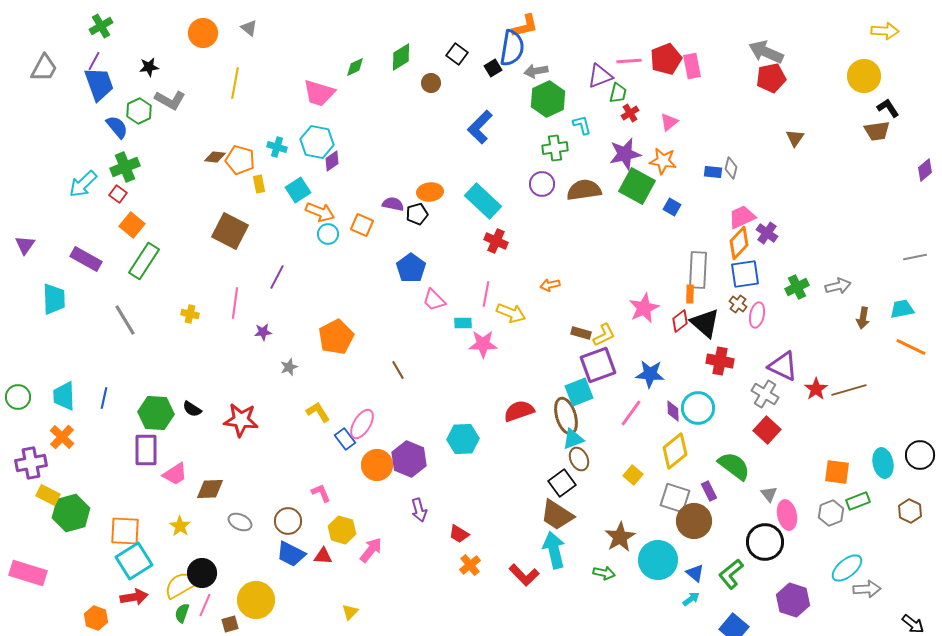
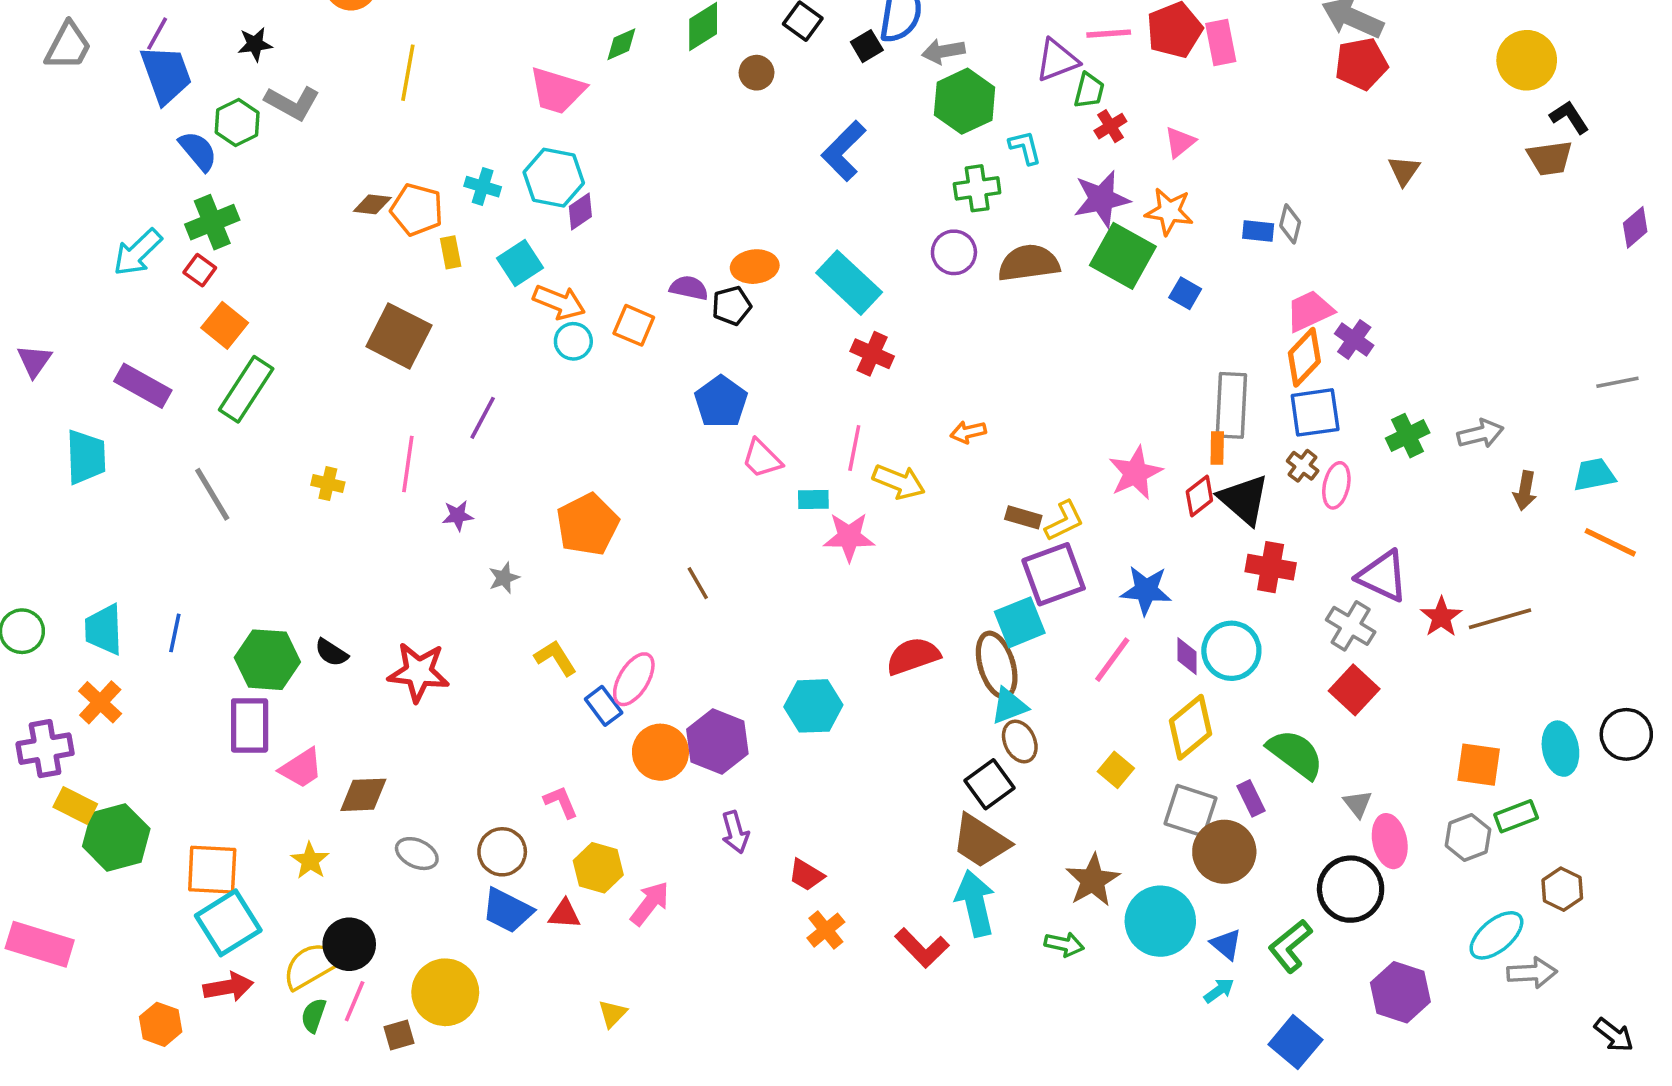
brown hexagon: (910, 511) -> (1562, 889), moved

